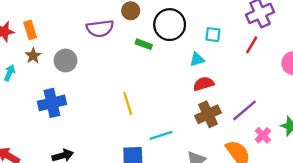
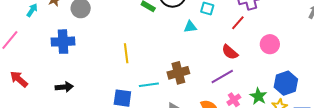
red semicircle: (203, 84) -> (230, 52), moved, turned -132
brown cross: (208, 114) -> (178, 73), moved

